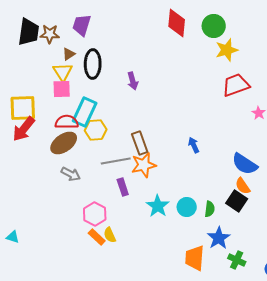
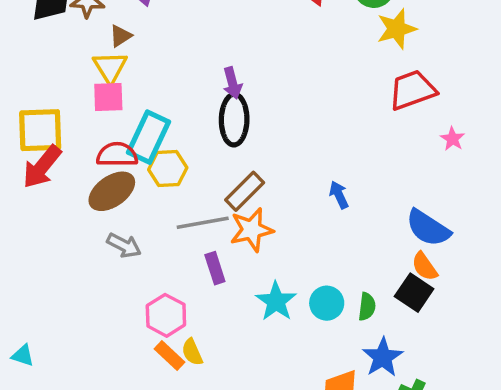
black ellipse: (93, 64) -> (234, 120), moved
brown rectangle: (140, 143) -> (245, 191), turned 65

